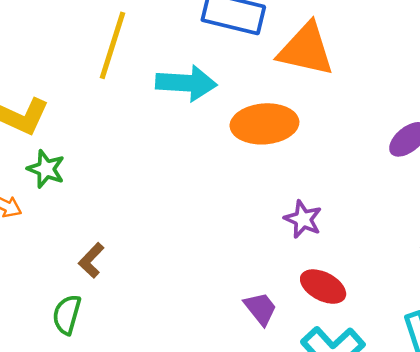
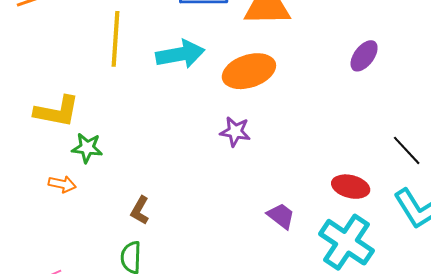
purple star: (303, 219) -> (235, 132), moved
red ellipse: (323, 287) -> (351, 187), moved

